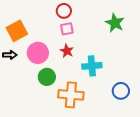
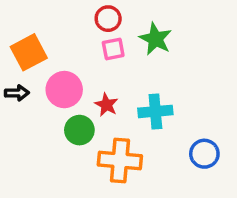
green star: (115, 23) -> (155, 39), moved
red star: (67, 51) -> (106, 105), moved

